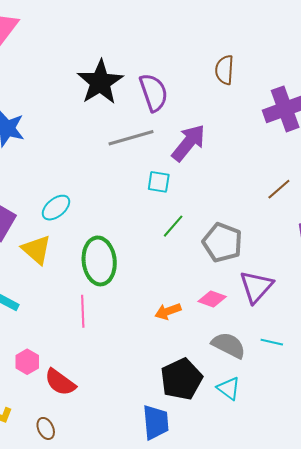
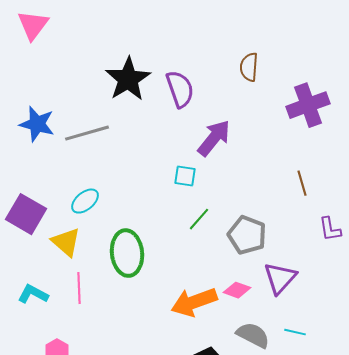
gray line: (131, 138) -> (87, 133), moved
brown line: (279, 189) -> (302, 183), turned -65
pink line: (83, 311) -> (79, 288), moved
orange arrow: (168, 311) -> (194, 302), size x1.8

